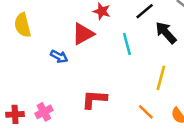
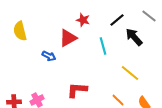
yellow line: (161, 78) -> (130, 73), turned -66

